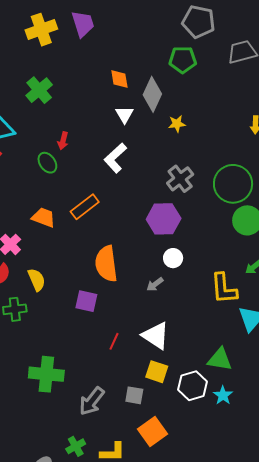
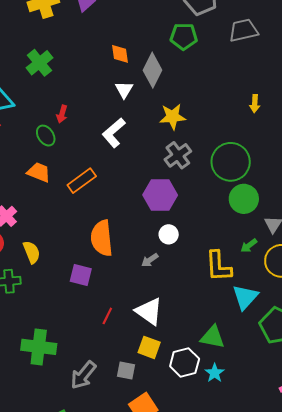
yellow star: (177, 124) -> (173, 117), moved, size x1.5
orange trapezoid: (44, 217) -> (39, 172), moved

